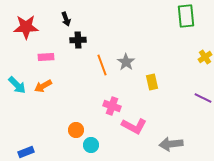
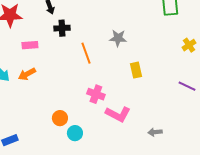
gray star: (126, 62) -> (118, 38), moved, turned -30
gray arrow: (171, 144) -> (155, 132), size x0.6

